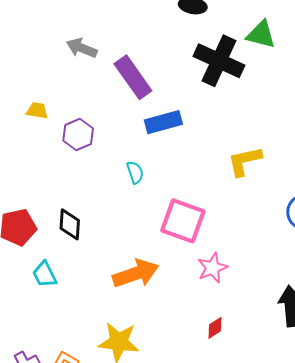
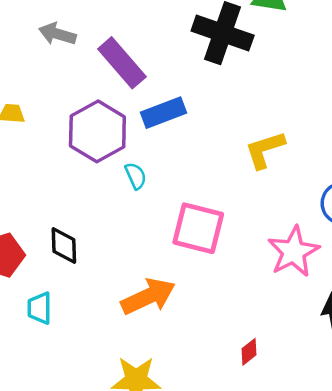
purple hexagon: (78, 135) -> (97, 131), moved, size x1.6
pink star: (212, 268) -> (294, 252), moved, size x1.4
cyan trapezoid: (44, 274) -> (40, 308), turned 32

